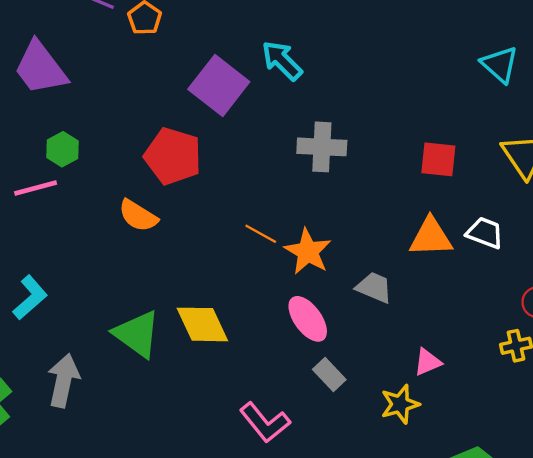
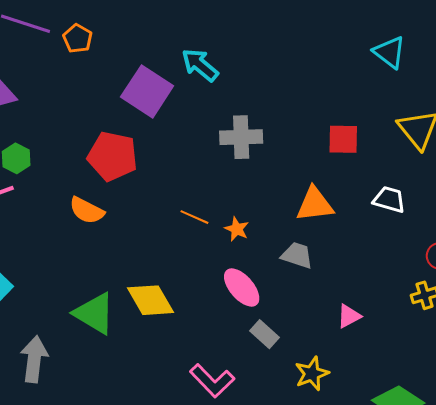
orange triangle: (431, 237) -> (315, 204), moved
orange star: (308, 252) -> (237, 229), size x0.6
yellow star: (400, 404) -> (312, 374), moved

